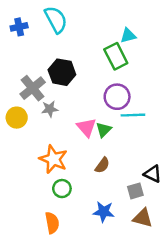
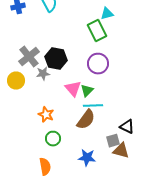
black hexagon: (62, 72) -> (56, 59), moved
cyan line: (133, 115) -> (93, 106), moved
orange star: (53, 159) -> (46, 115), size x0.7
brown semicircle: (102, 165) -> (86, 120), size x1.5
brown triangle: (143, 218) -> (121, 151), moved

